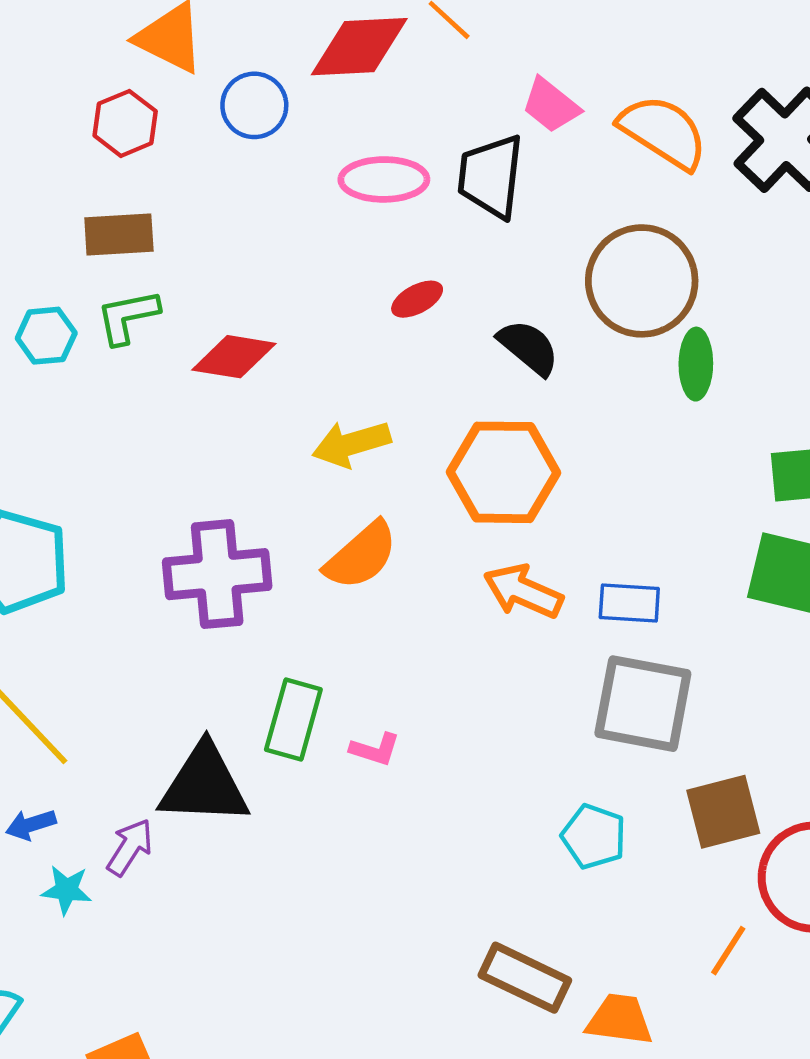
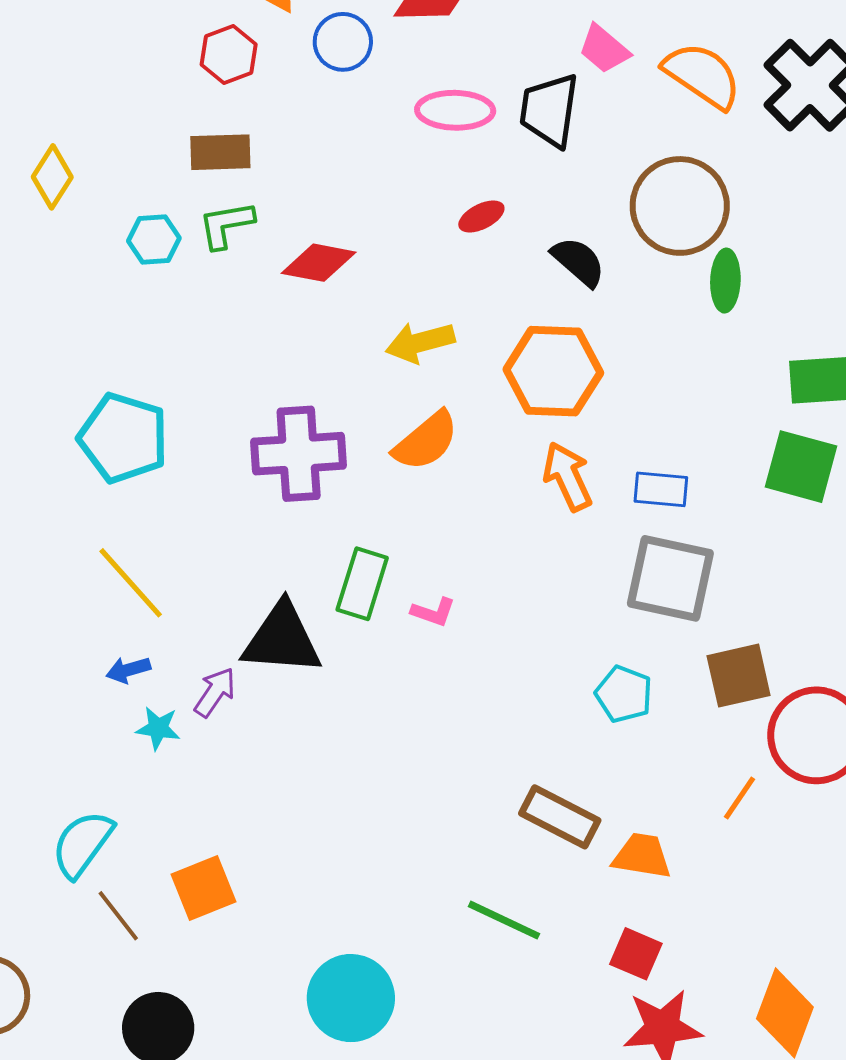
orange arrow: (523, 591) -> (568, 476), turned 40

